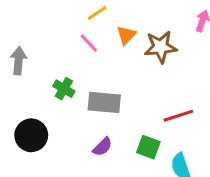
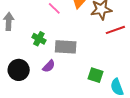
red line: (178, 116) -> (115, 30), moved
purple semicircle: (102, 147) -> (49, 66), moved

